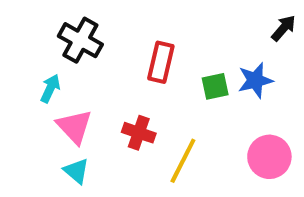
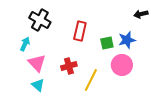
black arrow: (283, 28) -> (141, 14), turned -144
red cross: (139, 133) -> (69, 66), turned -35
pink circle: (269, 157) -> (122, 65), moved

